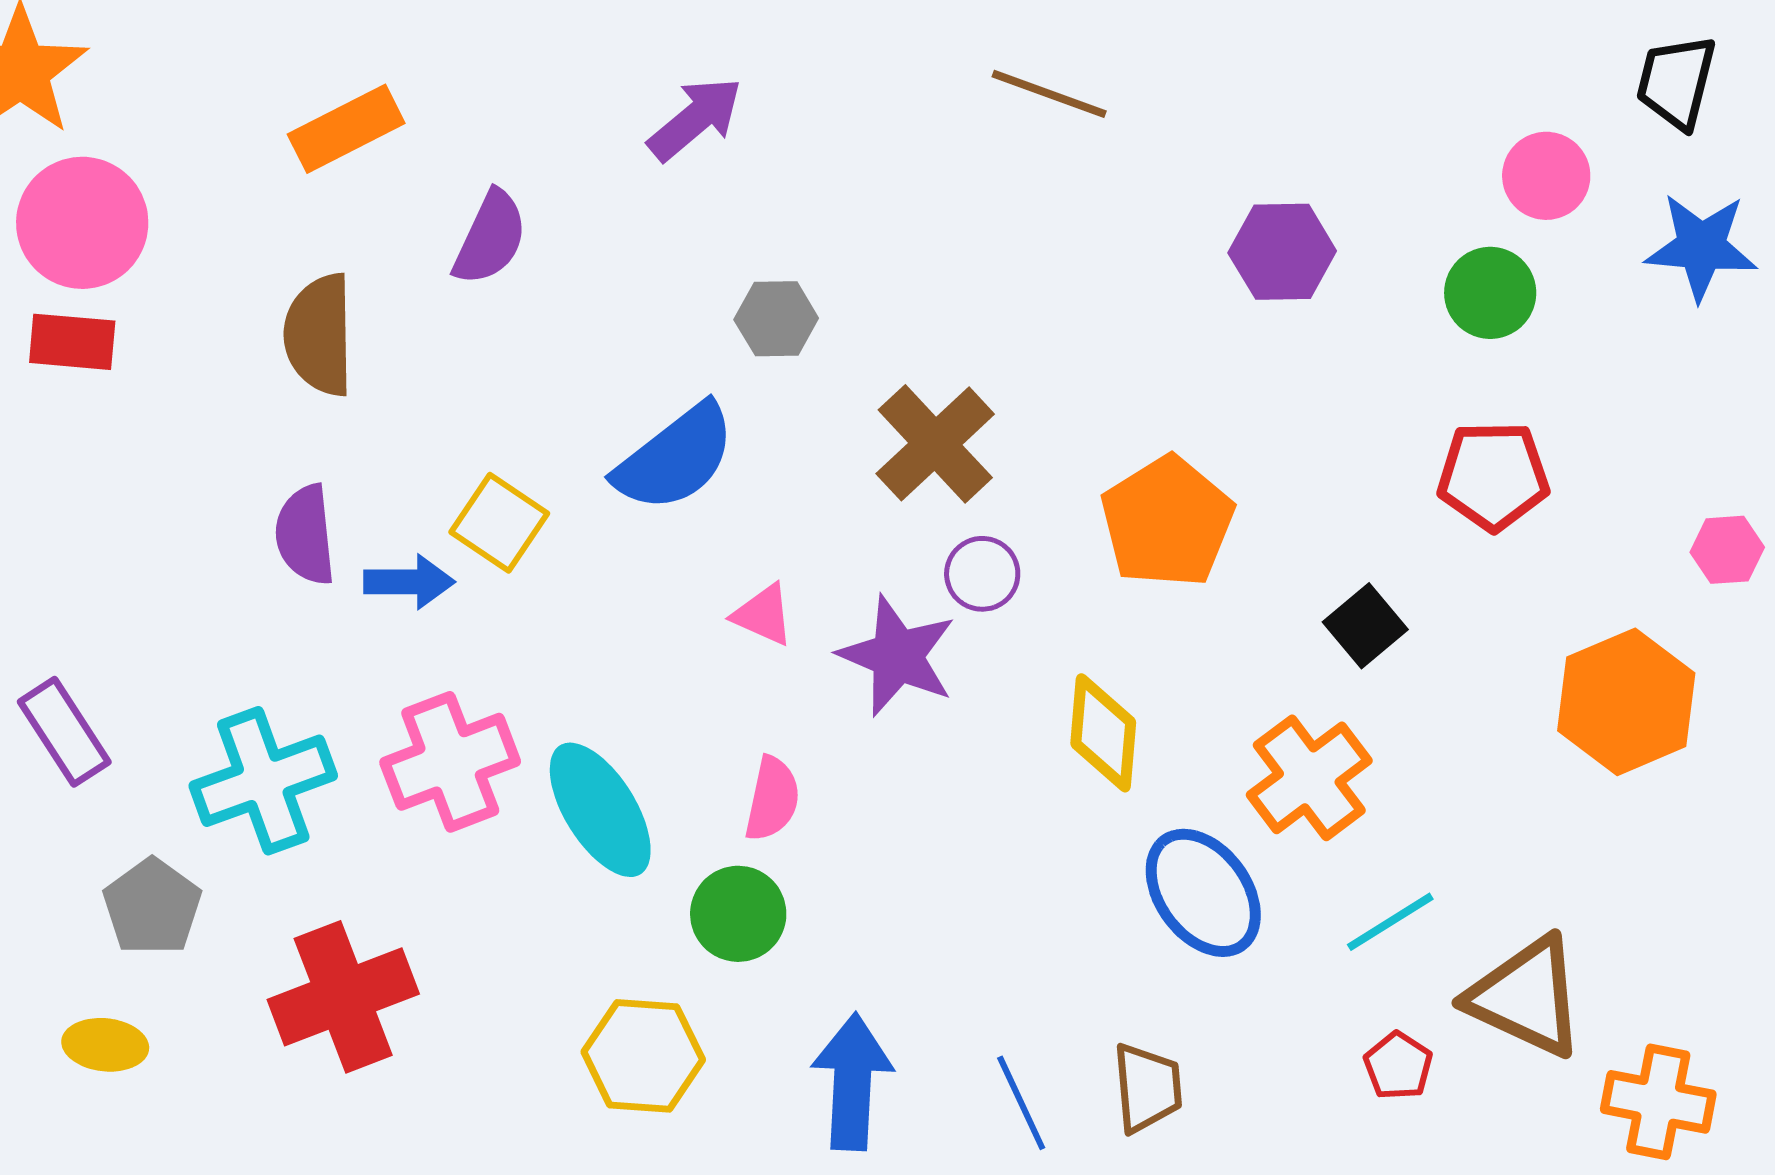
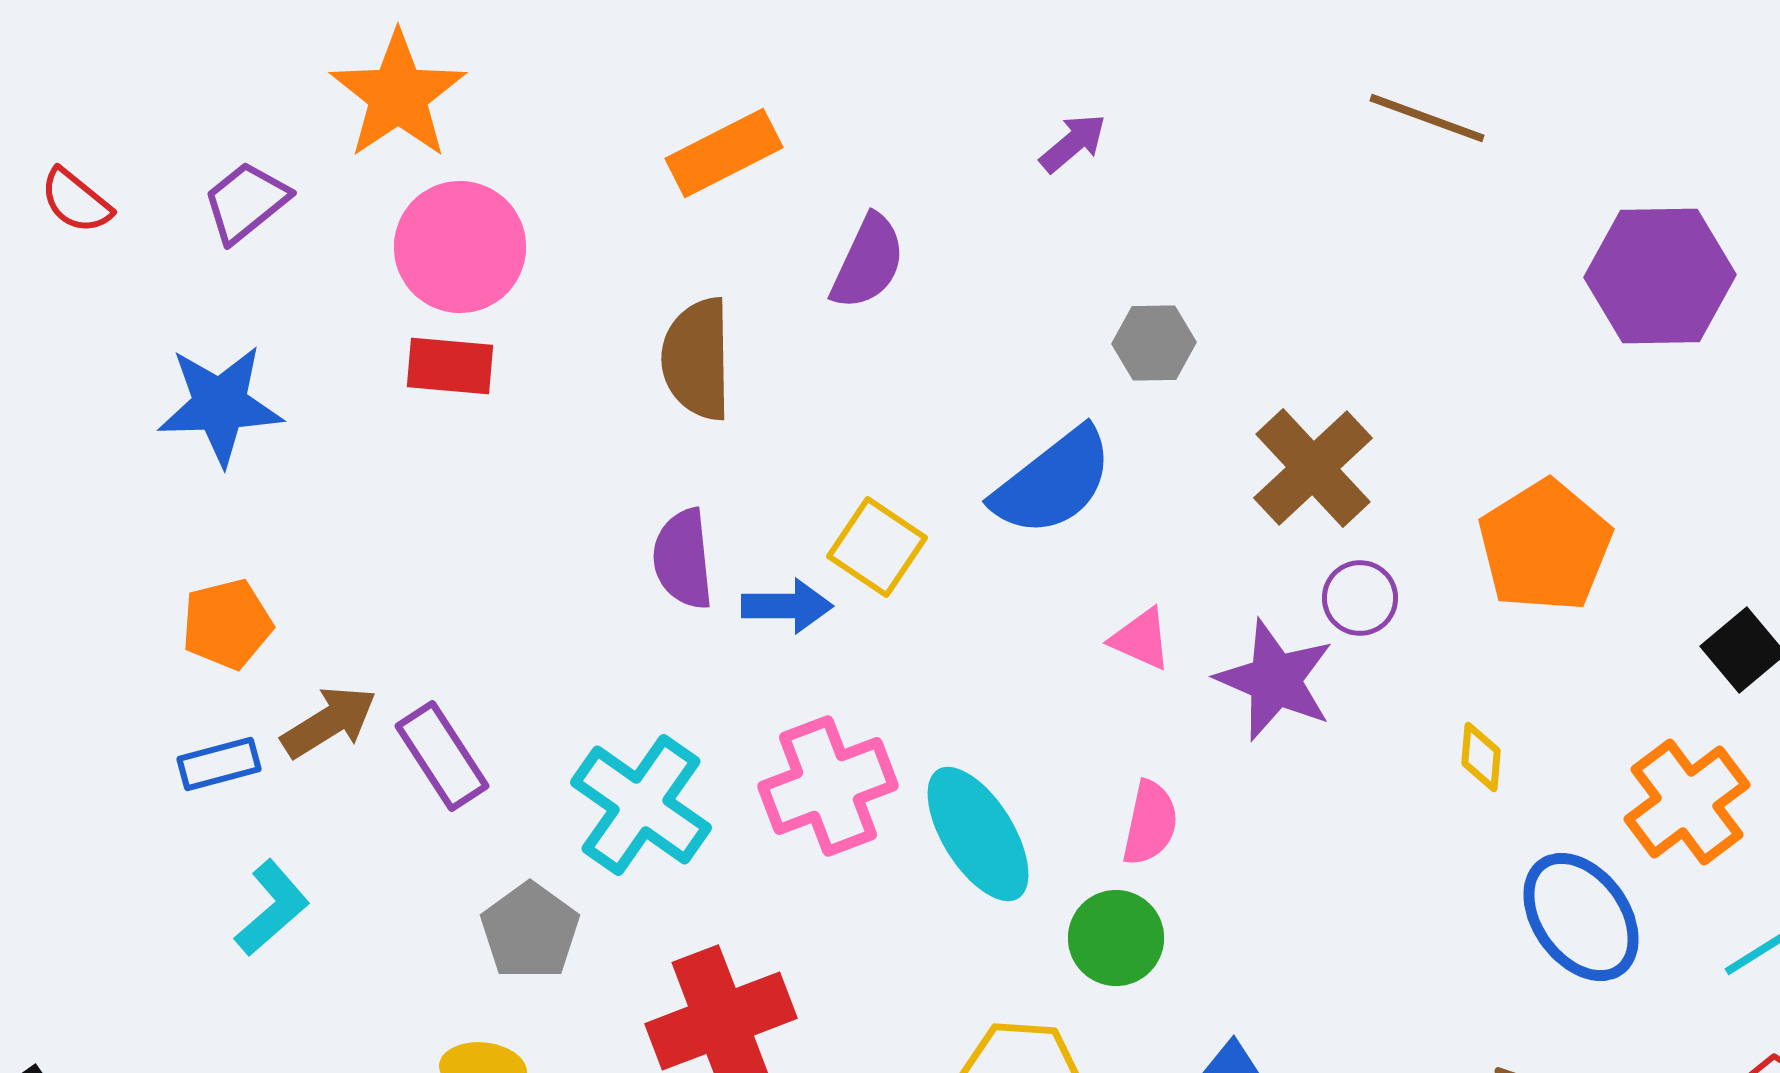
purple arrow: (695, 119) -> (1073, 143), size x0.7
purple hexagon: (1282, 252) -> (1660, 276), size x1.4
yellow diamond: (1103, 733) -> (1481, 757), size x0.6
cyan cross: (263, 781) -> (641, 805), turned -35

